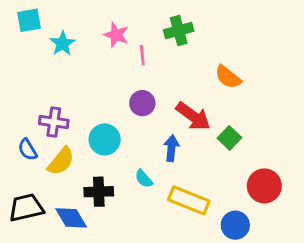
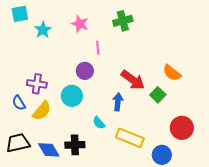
pink line: (142, 55) -> (98, 48), moved
orange semicircle: (228, 77) -> (172, 73), moved
purple circle: (142, 103) -> (85, 71), moved
black cross: (99, 192) -> (75, 145), moved

